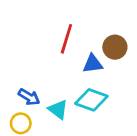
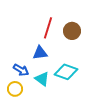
brown circle: (115, 47) -> (72, 31), moved
blue triangle: (93, 64) -> (40, 53), moved

